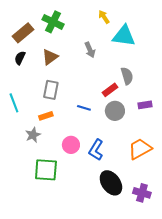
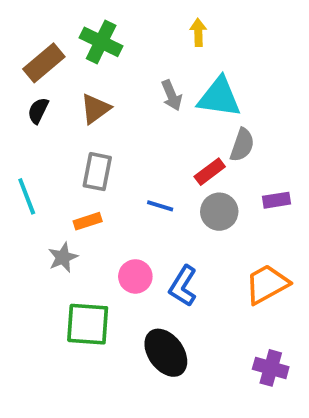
yellow arrow: (104, 17) -> (198, 32), turned 32
cyan triangle: (124, 36) -> (219, 97), moved
gray semicircle: (127, 76) -> (242, 145), turned 36
black ellipse: (111, 183) -> (166, 353), moved

